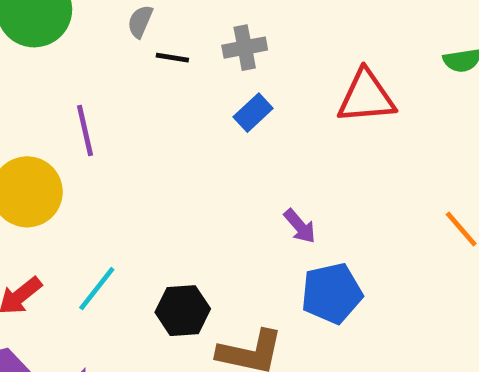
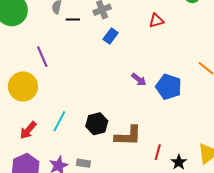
red triangle: (366, 97) -> (156, 21), size x0.6
blue pentagon: (332, 293) -> (169, 87), moved, turned -30

